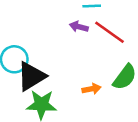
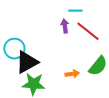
purple arrow: (79, 27) -> (65, 26), turned 64

